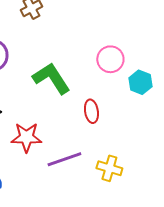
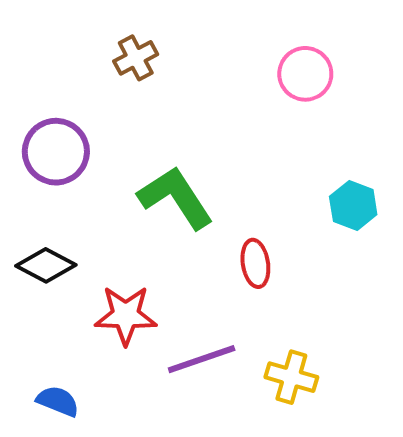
pink circle: (110, 59) -> (305, 74), moved

